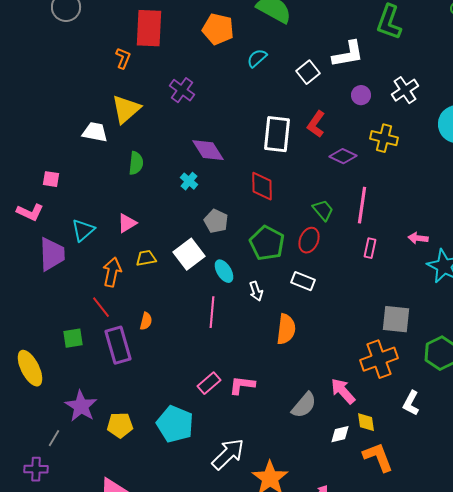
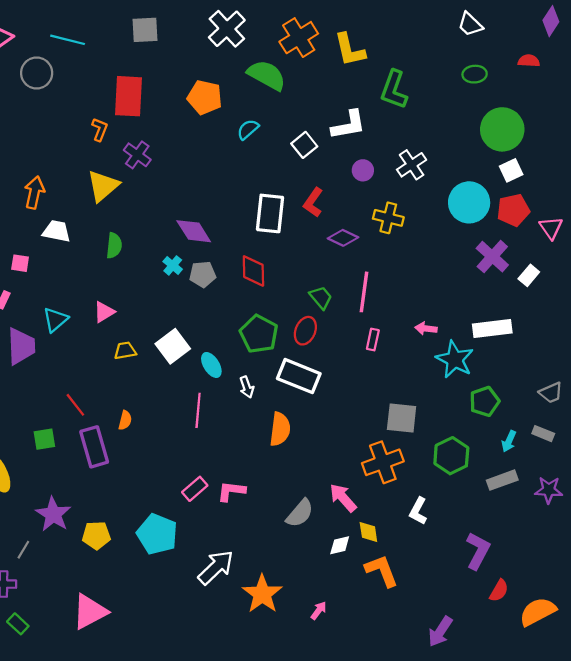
purple cross: (182, 90) -> (137, 155), moved
white trapezoid: (95, 132) -> (57, 231), moved
gray pentagon: (216, 221) -> (203, 274), moved, turned -30
orange arrow: (112, 272) -> (34, 192), moved
white rectangle: (303, 281) -> (299, 376), size x1.6

